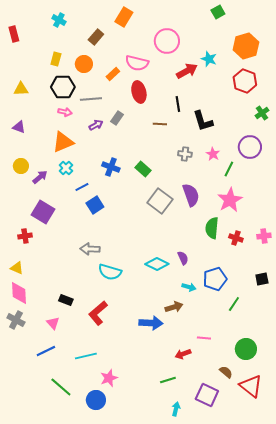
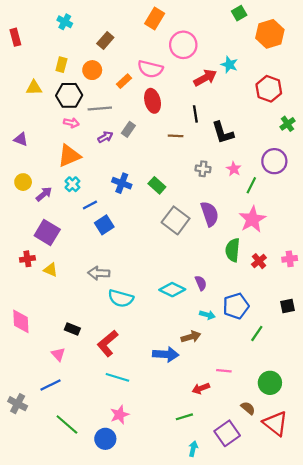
orange rectangle: (124, 17) -> (155, 19), moved
orange hexagon: (246, 46) -> (270, 34), moved
yellow triangle: (21, 89) -> (34, 88), moved
red cross: (236, 238) -> (259, 261), turned 32
yellow triangle: (17, 268) -> (50, 270), moved
gray cross: (16, 320) -> (18, 404), moved
cyan line: (86, 356) -> (117, 377), moved, turned 30
purple square: (207, 395) -> (227, 433), turned 30

